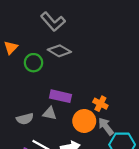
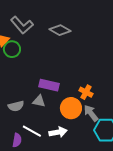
gray L-shape: (53, 22) -> (22, 25), moved
gray diamond: (59, 51) -> (60, 30), moved
green circle: (33, 63) -> (12, 49), moved

